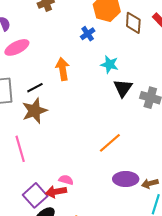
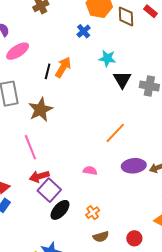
orange arrow: (63, 69) -> (63, 67), turned 45
black line: (35, 88) -> (48, 71), moved, turned -42
pink semicircle: (66, 180) -> (90, 171), moved
red arrow: (56, 192) -> (39, 176), moved

